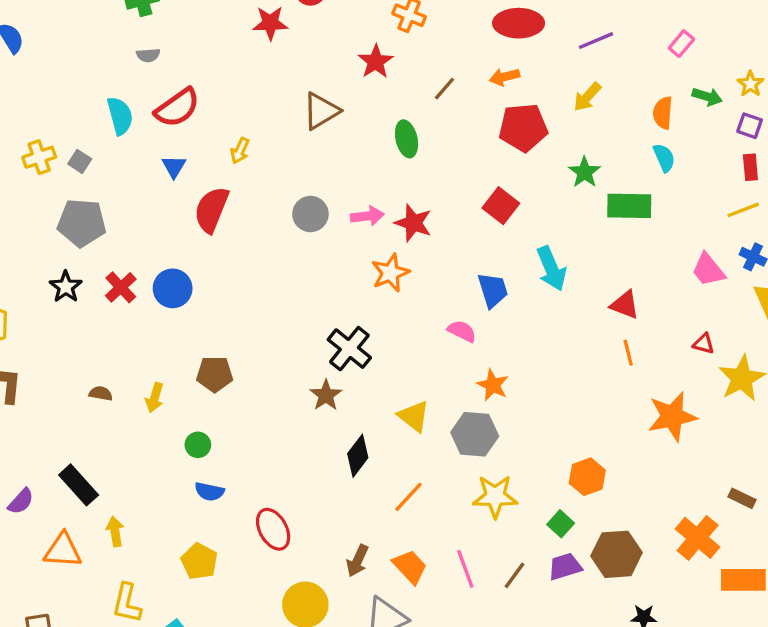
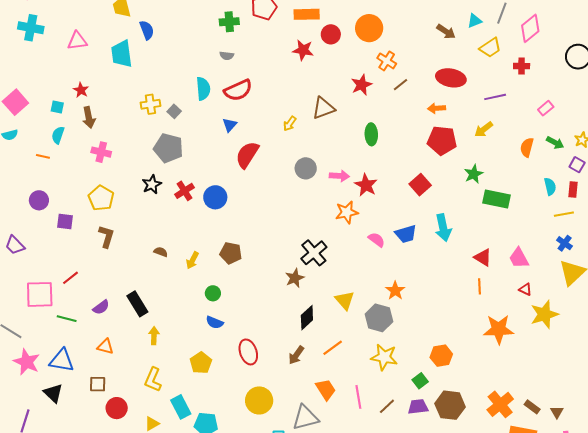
brown line: (444, 89) -> (401, 85), moved
yellow arrow: (240, 151) -> (290, 124), moved
cyan semicircle: (664, 158) -> (550, 186), moved
pink trapezoid: (708, 270) -> (519, 258), moved
blue trapezoid: (493, 290) -> (406, 234), turned 80
pink semicircle: (462, 331) -> (377, 240), moved
brown rectangle: (742, 498) -> (532, 407), moved
orange triangle: (63, 550) -> (105, 346), moved, size x0.7
brown arrow: (357, 561) -> (296, 355), moved

